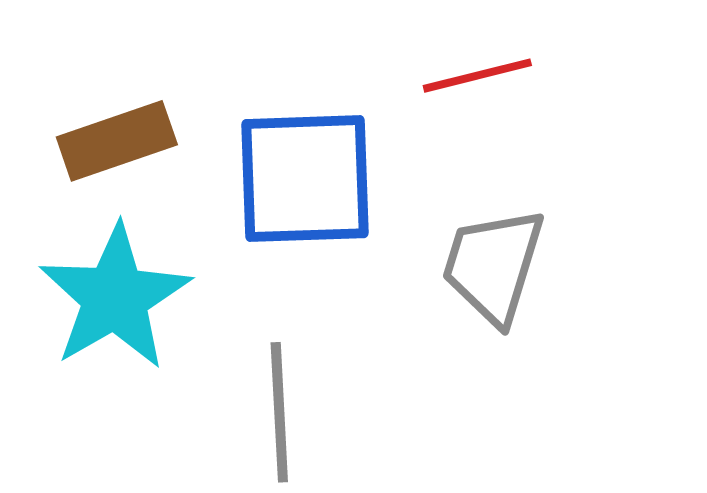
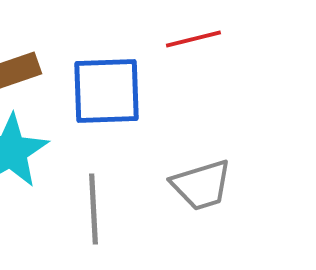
gray trapezoid: (493, 266) -> (201, 185), moved, turned -124

